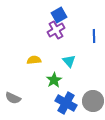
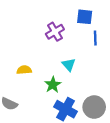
blue square: (59, 15) -> (85, 17), moved, turned 35
yellow semicircle: (34, 60) -> (24, 70), moved

